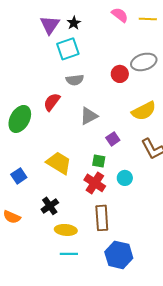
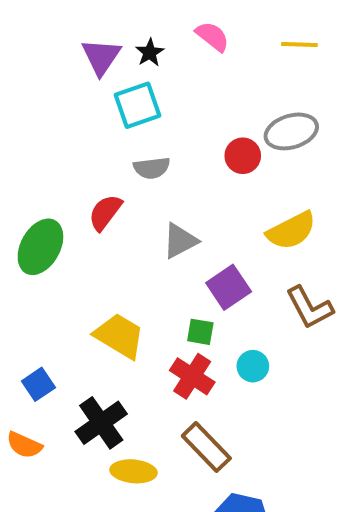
pink semicircle: (120, 15) -> (212, 36), moved
purple square: (113, 139) -> (229, 287), size x1.5
blue square: (19, 176) -> (38, 384), moved
black cross: (50, 206) -> (101, 423), size x1.4
brown rectangle: (102, 218) -> (206, 447), turned -40

